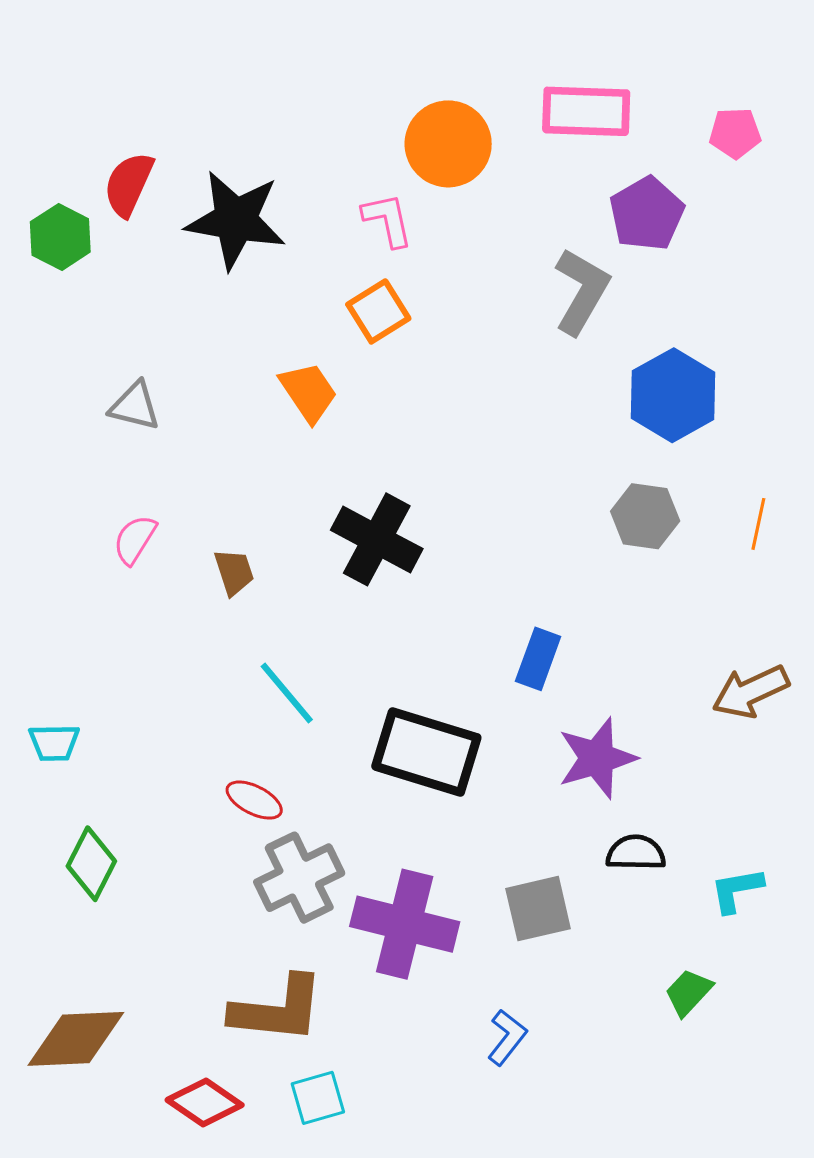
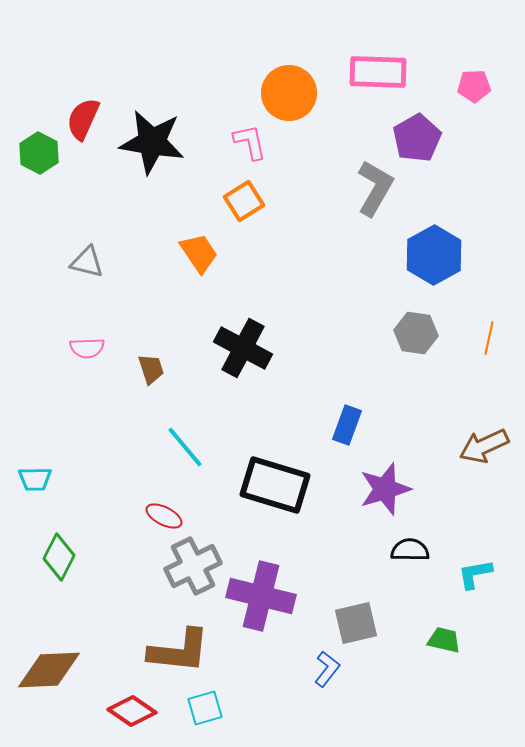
pink semicircle: (135, 539) -> (87, 348), turned -124
gray square: (538, 909) -> (356, 623), moved
green trapezoid: (689, 992) -> (444, 640), turned 60

